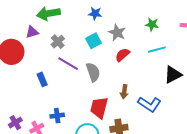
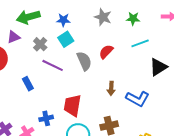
blue star: (95, 14) -> (63, 20), moved
gray star: (117, 33) -> (103, 17), moved
cyan square: (93, 41) -> (66, 39), moved
gray semicircle: (93, 72) -> (84, 61), moved
red trapezoid: (99, 108) -> (72, 105), moved

